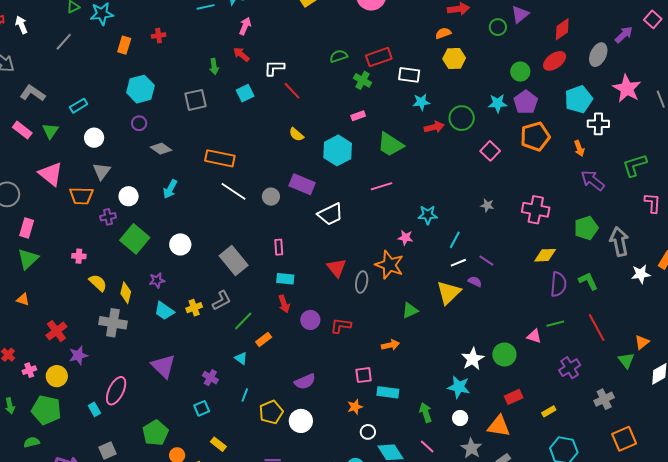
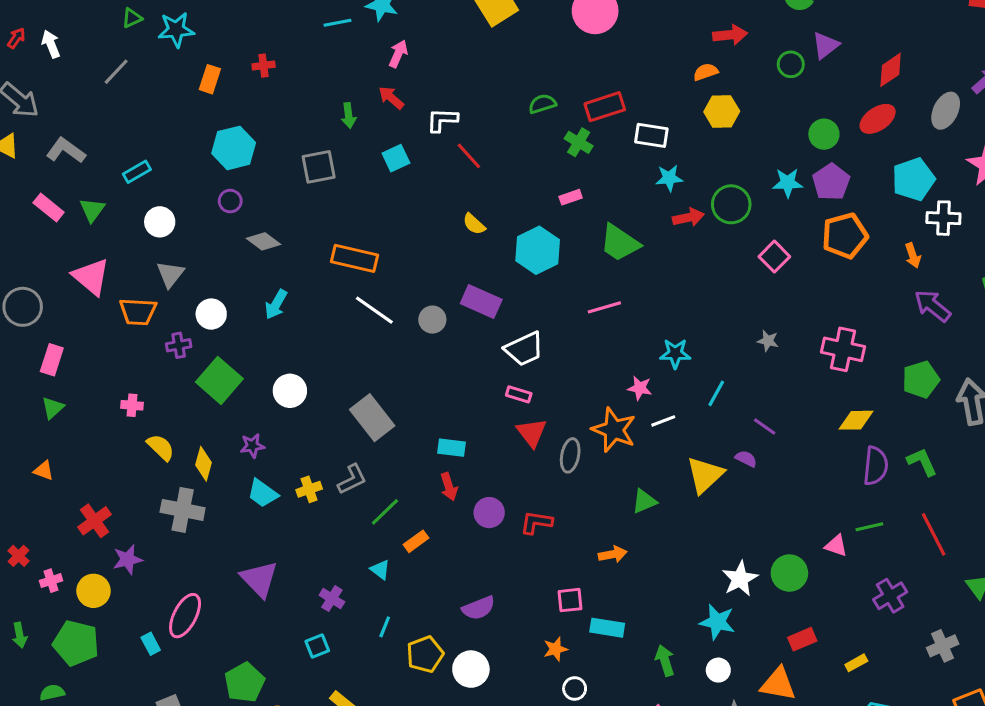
pink rectangle: (279, 247) -> (519, 394), moved, turned -70
green triangle: (28, 259) -> (53, 408), size x0.7
white line: (458, 263) -> (663, 421), moved

